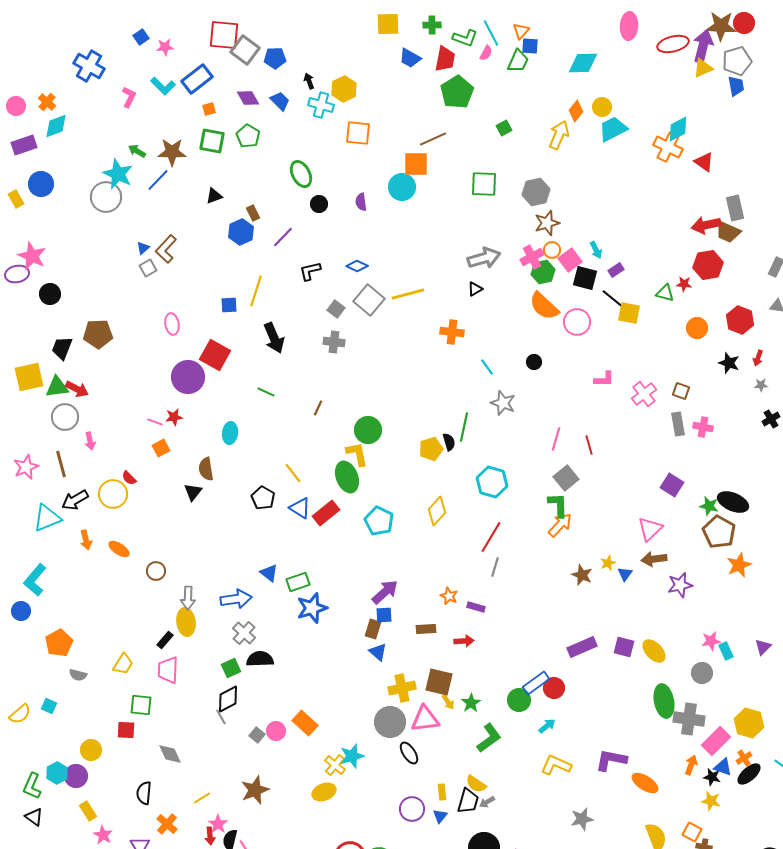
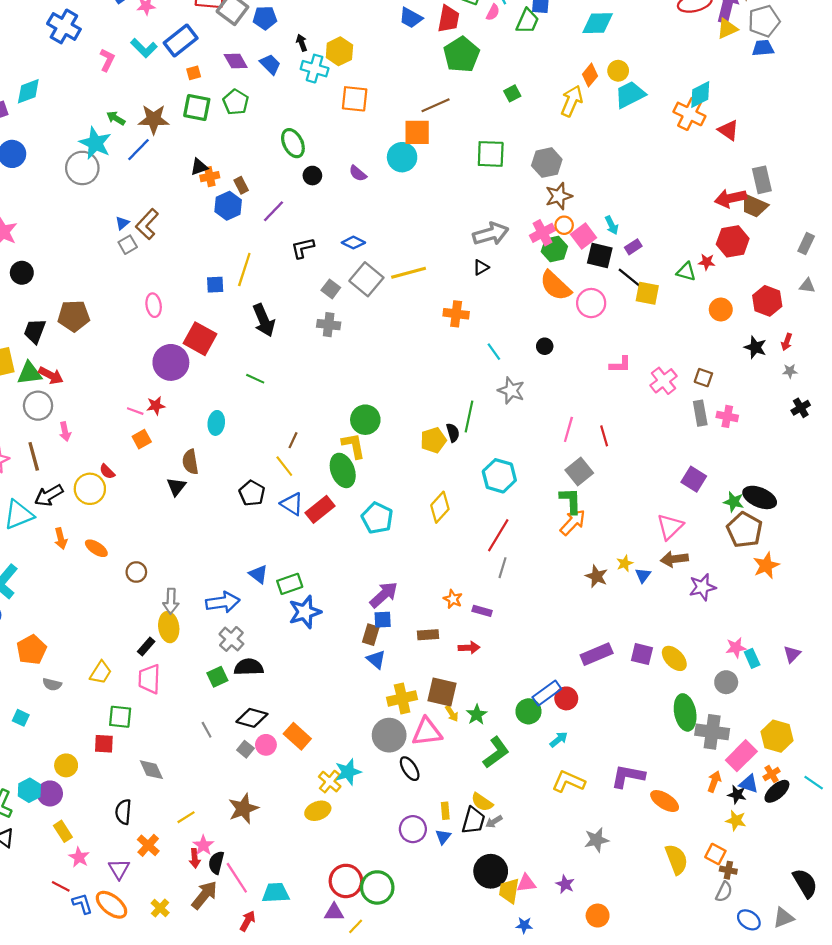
blue trapezoid: (736, 86) -> (763, 48), turned -85
orange cross: (47, 102) -> (210, 177), moved, turned 36
purple semicircle: (361, 202) -> (358, 173), turned -42
brown line: (318, 408) -> (293, 440), moved
black diamond: (228, 699) -> (252, 718), moved, turned 44

